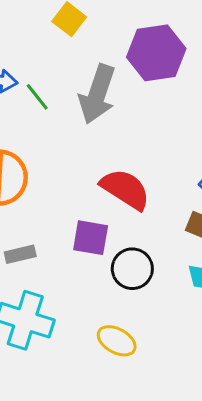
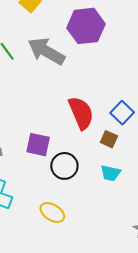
gray arrow: (97, 94) -> (46, 51), turned 99
red semicircle: (125, 189) -> (81, 113), moved, turned 32

